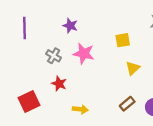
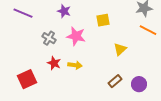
purple line: (25, 28) -> (23, 13), turned -66
yellow square: (123, 40) -> (103, 20), moved
yellow arrow: (80, 109) -> (75, 65), moved

